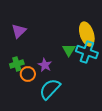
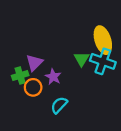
purple triangle: (19, 31) -> (34, 63), moved
cyan semicircle: (50, 89) -> (59, 105), size x0.7

